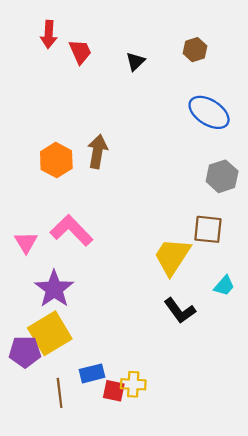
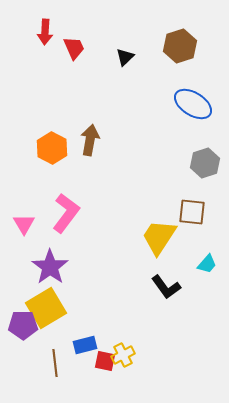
brown hexagon: (195, 50) -> (180, 46), size x1.5
pink L-shape: (71, 230) -> (66, 213), turned 81
yellow cross: (133, 384) -> (123, 355), turned -30

